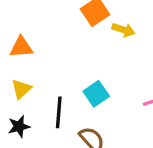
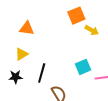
cyan square: (96, 94) -> (83, 67), moved

